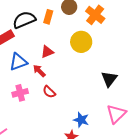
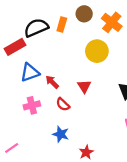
red triangle: (47, 52) -> (84, 86), moved, turned -40
blue star: (81, 120) -> (61, 134), moved

